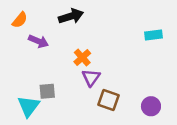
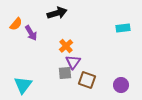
orange semicircle: (20, 20) -> (16, 24), moved
purple arrow: (39, 41) -> (31, 33), turned 35
gray square: (47, 91) -> (65, 73), moved

